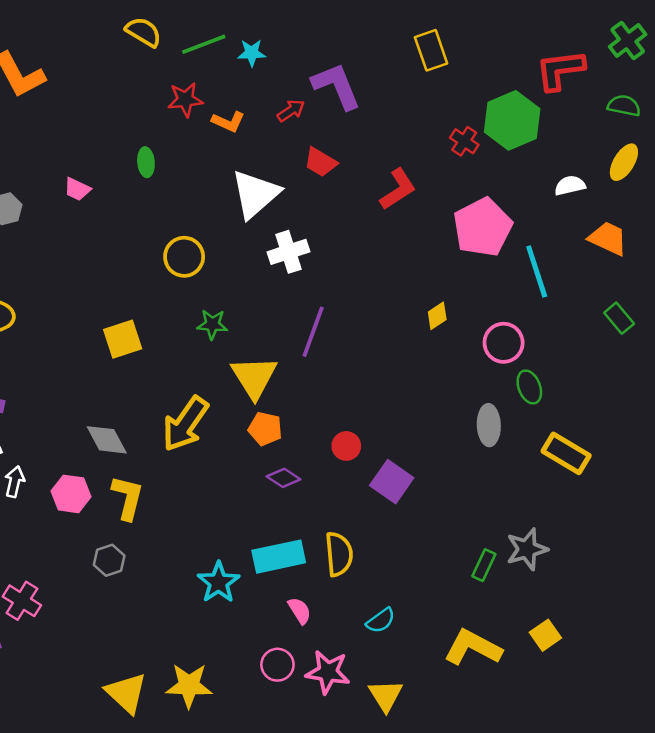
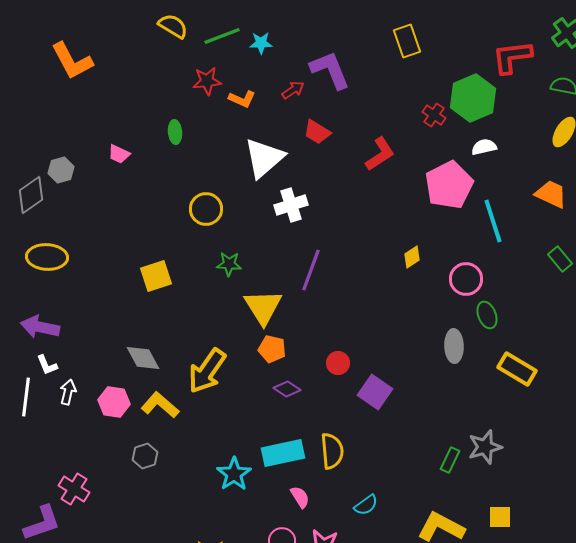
white semicircle: (570, 186) -> (484, 147), moved
yellow arrow: (185, 424) -> (207, 371), moved
yellow L-shape: (128, 498) -> (160, 405), turned -63
yellow square: (545, 635) -> (500, 517), turned 35

